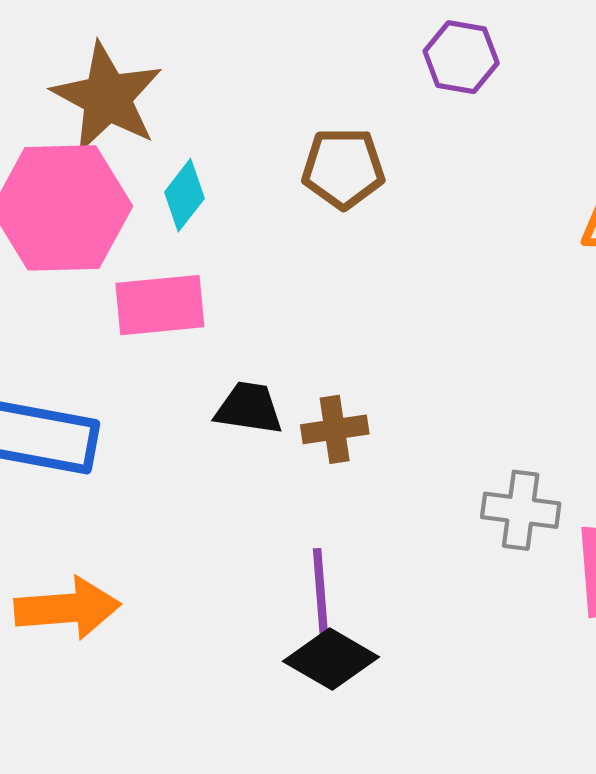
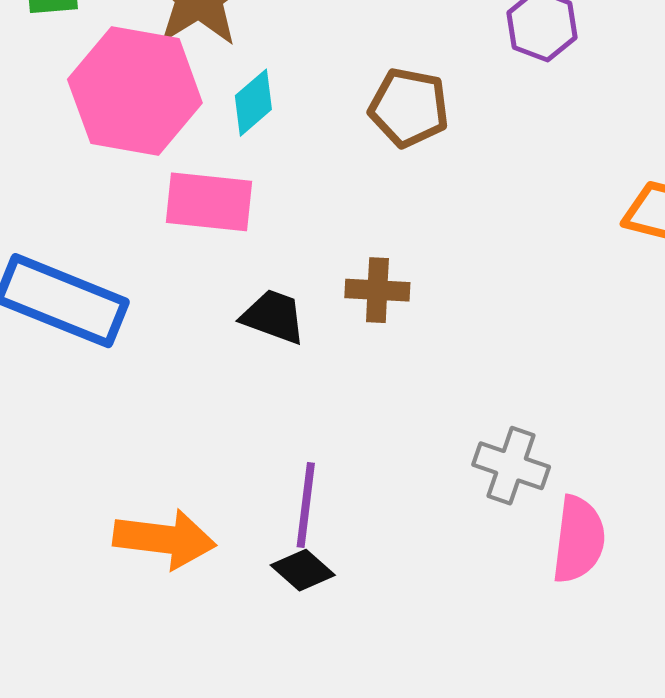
brown cross: (335, 429) -> (377, 290), moved
orange arrow: (67, 608) -> (165, 539), moved
black diamond: (331, 659) -> (303, 570), size x0.7

